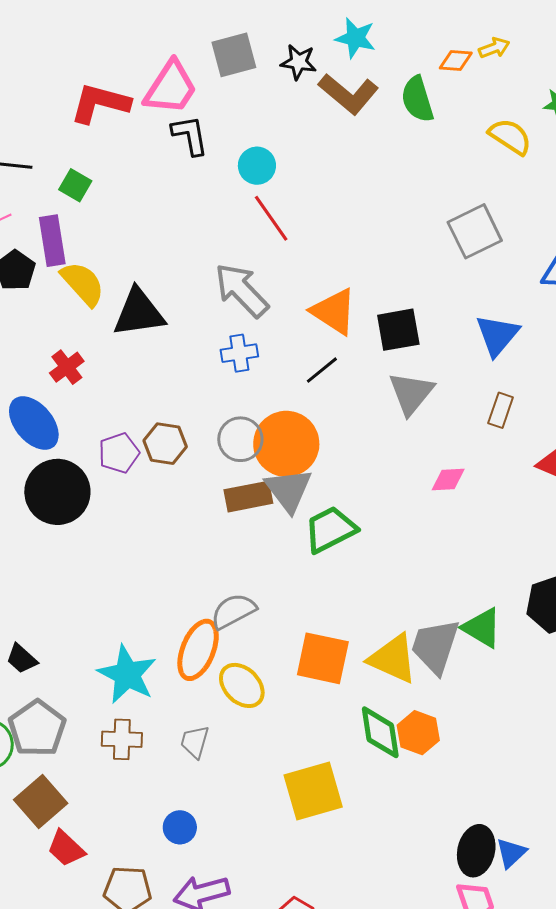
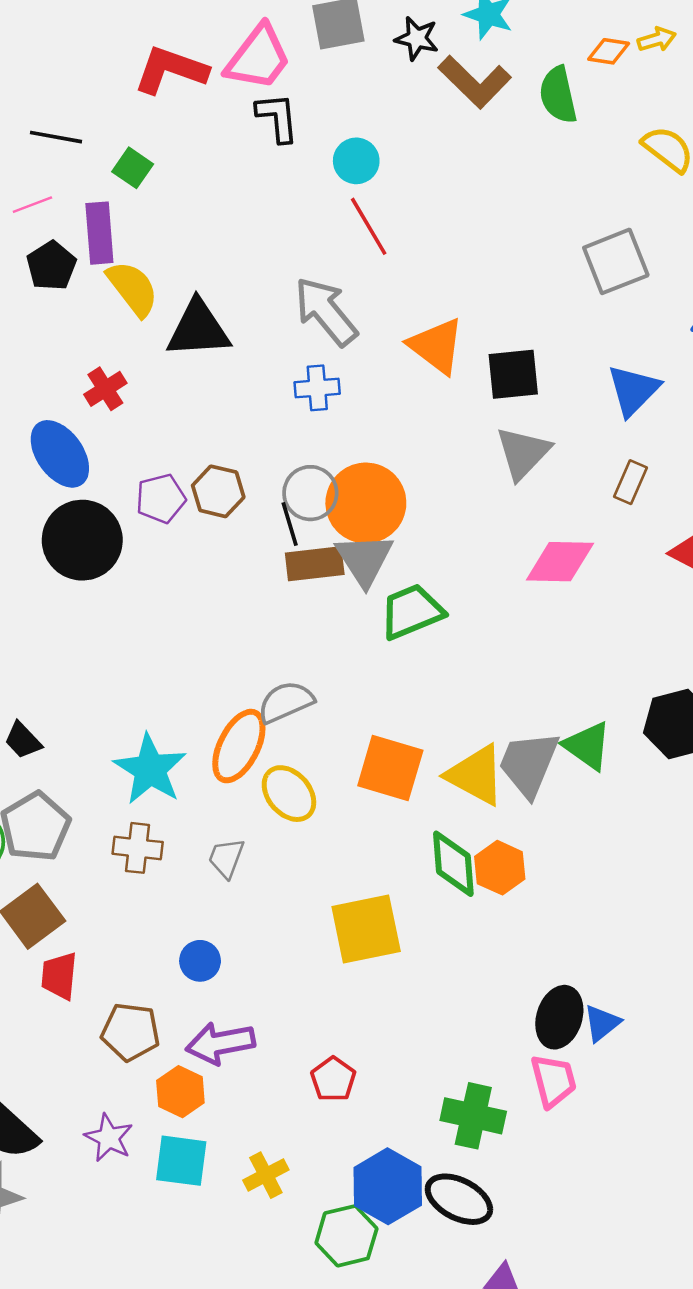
black line: (322, 370) -> (290, 524), moved, turned -72
pink diamond: (448, 480) -> (560, 562), size x1.6
red trapezoid: (66, 848) -> (59, 976), turned 48

